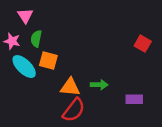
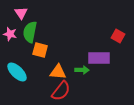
green semicircle: (36, 39) -> (30, 32), size x1.5
cyan ellipse: (24, 67) -> (17, 72), moved
purple rectangle: (134, 99) -> (99, 58), moved, size x1.5

